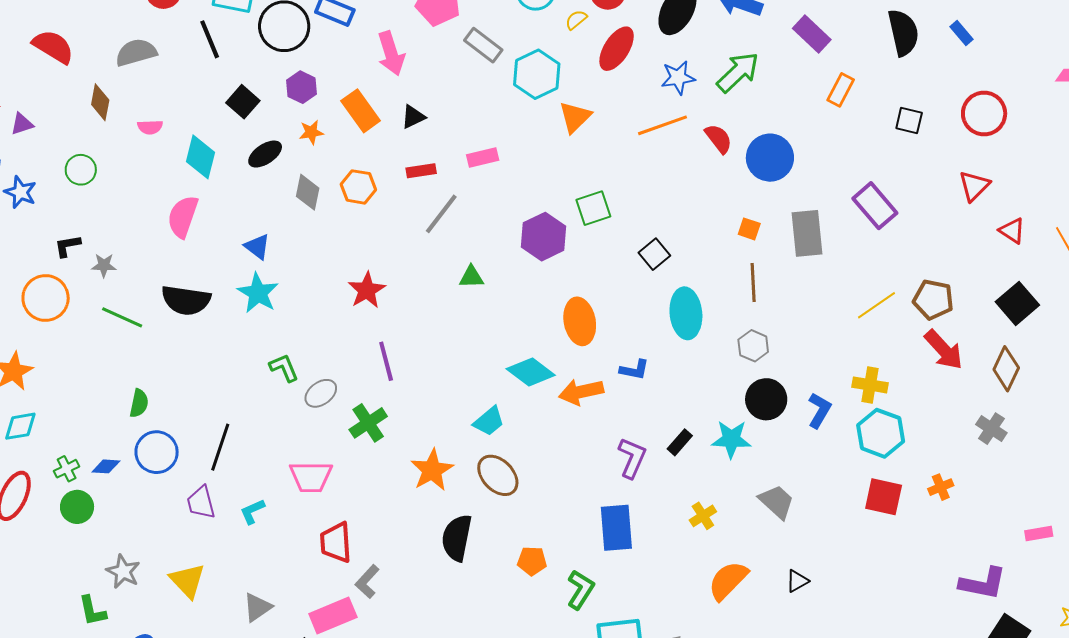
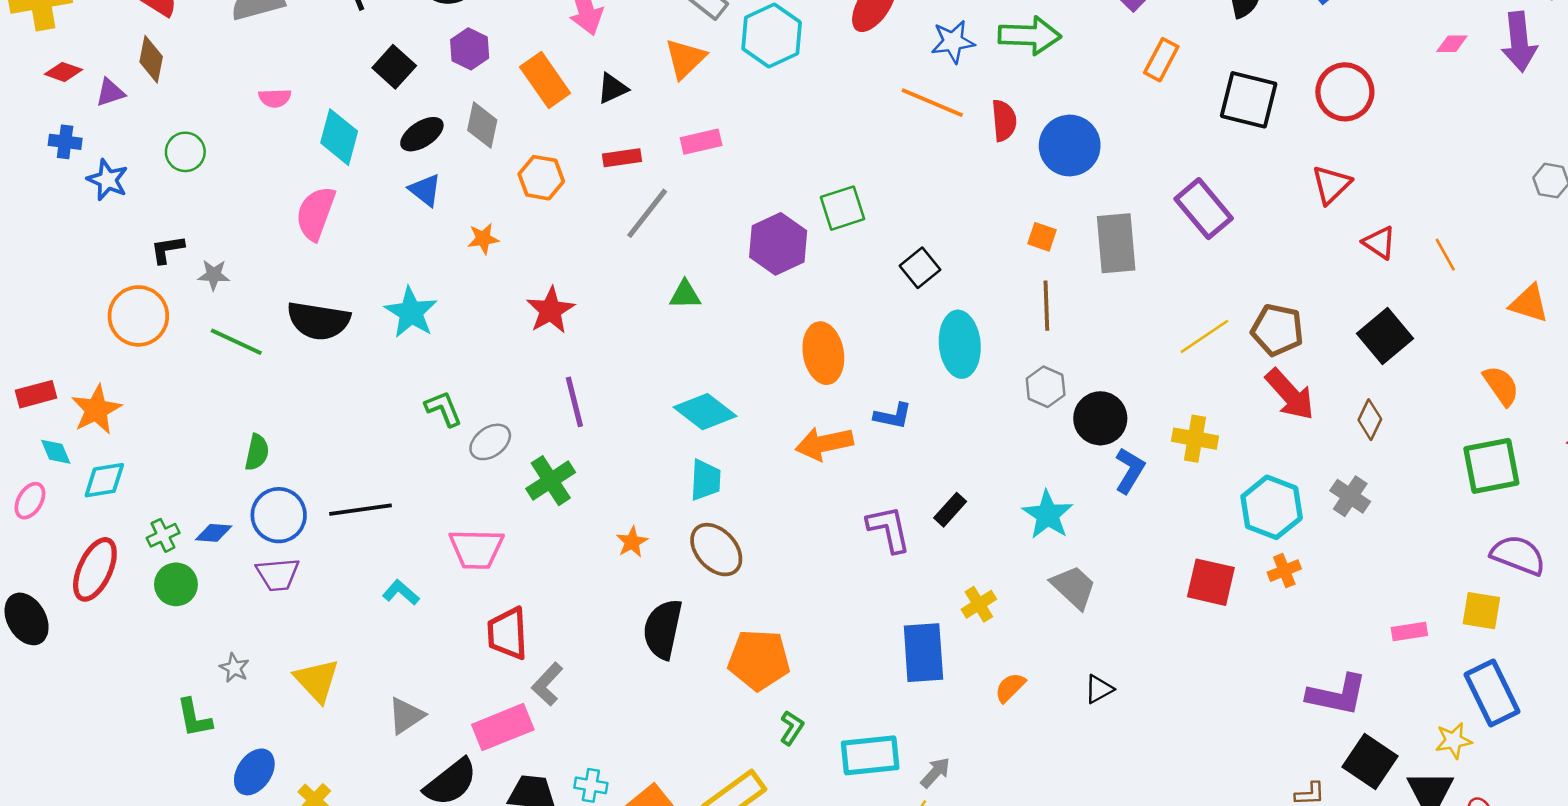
green arrow: (738, 72) -> (1030, 36), turned 45
brown diamond: (100, 102) -> (151, 59), moved
orange triangle: (575, 117) -> (685, 59), moved
black square: (909, 120) -> (1249, 100), size x1.6
orange line: (663, 125) -> (932, 103), turned 42
orange star: (311, 132) -> (483, 239), moved
red semicircle: (719, 139) -> (1004, 121), turned 32
gray diamond: (308, 192) -> (482, 125), moved
blue triangle: (257, 247) -> (425, 190), moved
brown diamond: (1006, 369) -> (1370, 420), size x0.7
cyan diamond: (531, 372) -> (705, 412), moved
black circle: (766, 399) -> (1100, 418), moved
cyan trapezoid: (489, 421) -> (706, 480), turned -48
cyan hexagon: (881, 433) -> (1272, 507), moved
cyan star: (731, 439) -> (1048, 515), moved, turned 30
black line: (220, 447) -> (361, 510), turned 63
purple L-shape: (632, 458) -> (889, 529), turned -36
orange star: (432, 470) -> (632, 542), size x0.6
purple trapezoid: (201, 503) -> (278, 574), moved, turned -81
cyan L-shape: (252, 511) -> (401, 593), turned 64
blue rectangle: (616, 528) -> (923, 653), moved
orange pentagon: (532, 561) -> (759, 660), size x1.6
gray star: (123, 572) -> (234, 668), size x0.7
orange semicircle: (728, 580) -> (1010, 688), size x0.6
green L-shape: (580, 590) -> (792, 728), moved, size x0.7

